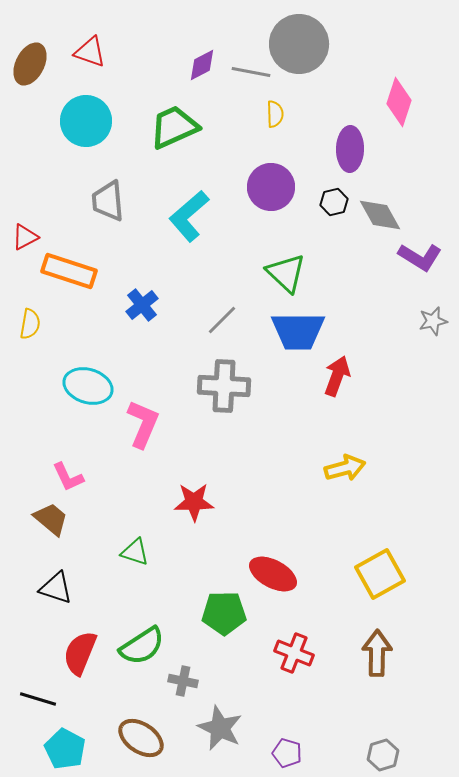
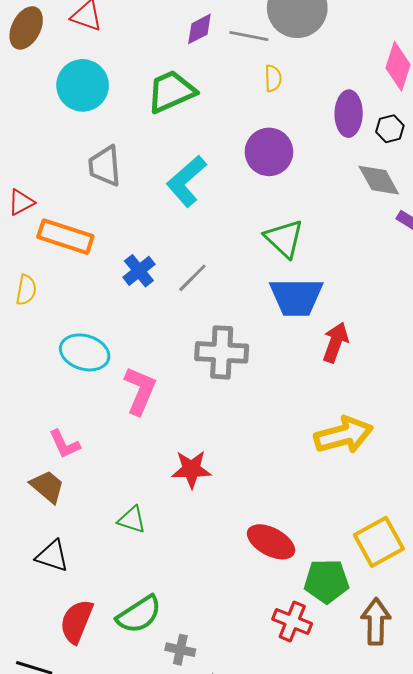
black hexagon: (334, 202) -> (390, 129), moved
gray line: (222, 320) -> (192, 278), moved
yellow arrow: (345, 468) -> (344, 435), size x1.4
green pentagon: (224, 613) -> (326, 581), moved

